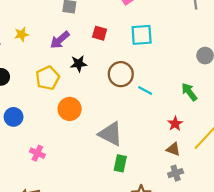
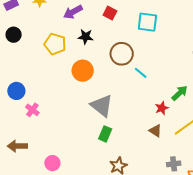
yellow pentagon: (48, 78) -> (55, 44), turned 30
green arrow: (189, 92) -> (180, 93), moved, turned 72
orange circle: (70, 109) -> (83, 71), moved
blue circle: (14, 117) -> (16, 91), moved
gray cross: (176, 173) -> (174, 164), moved

